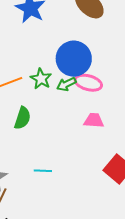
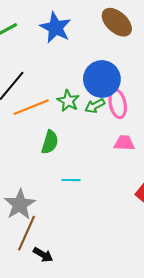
pink ellipse: (88, 83) -> (118, 104), turned 64
cyan line: (43, 171) -> (71, 180), moved

